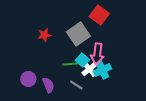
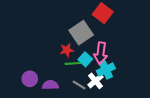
red star: (44, 35) -> (67, 50), moved
white cross: (89, 69) -> (95, 81), moved
purple semicircle: (48, 85) -> (50, 85), turned -70

